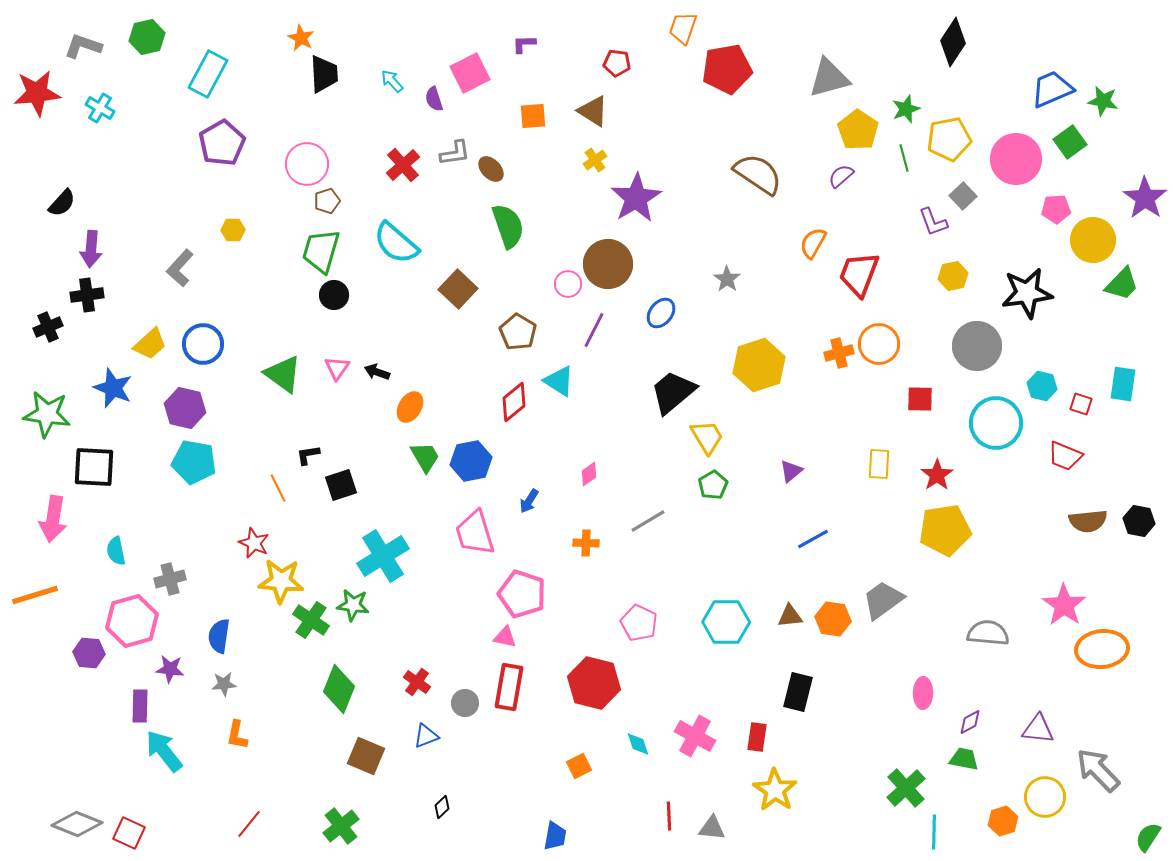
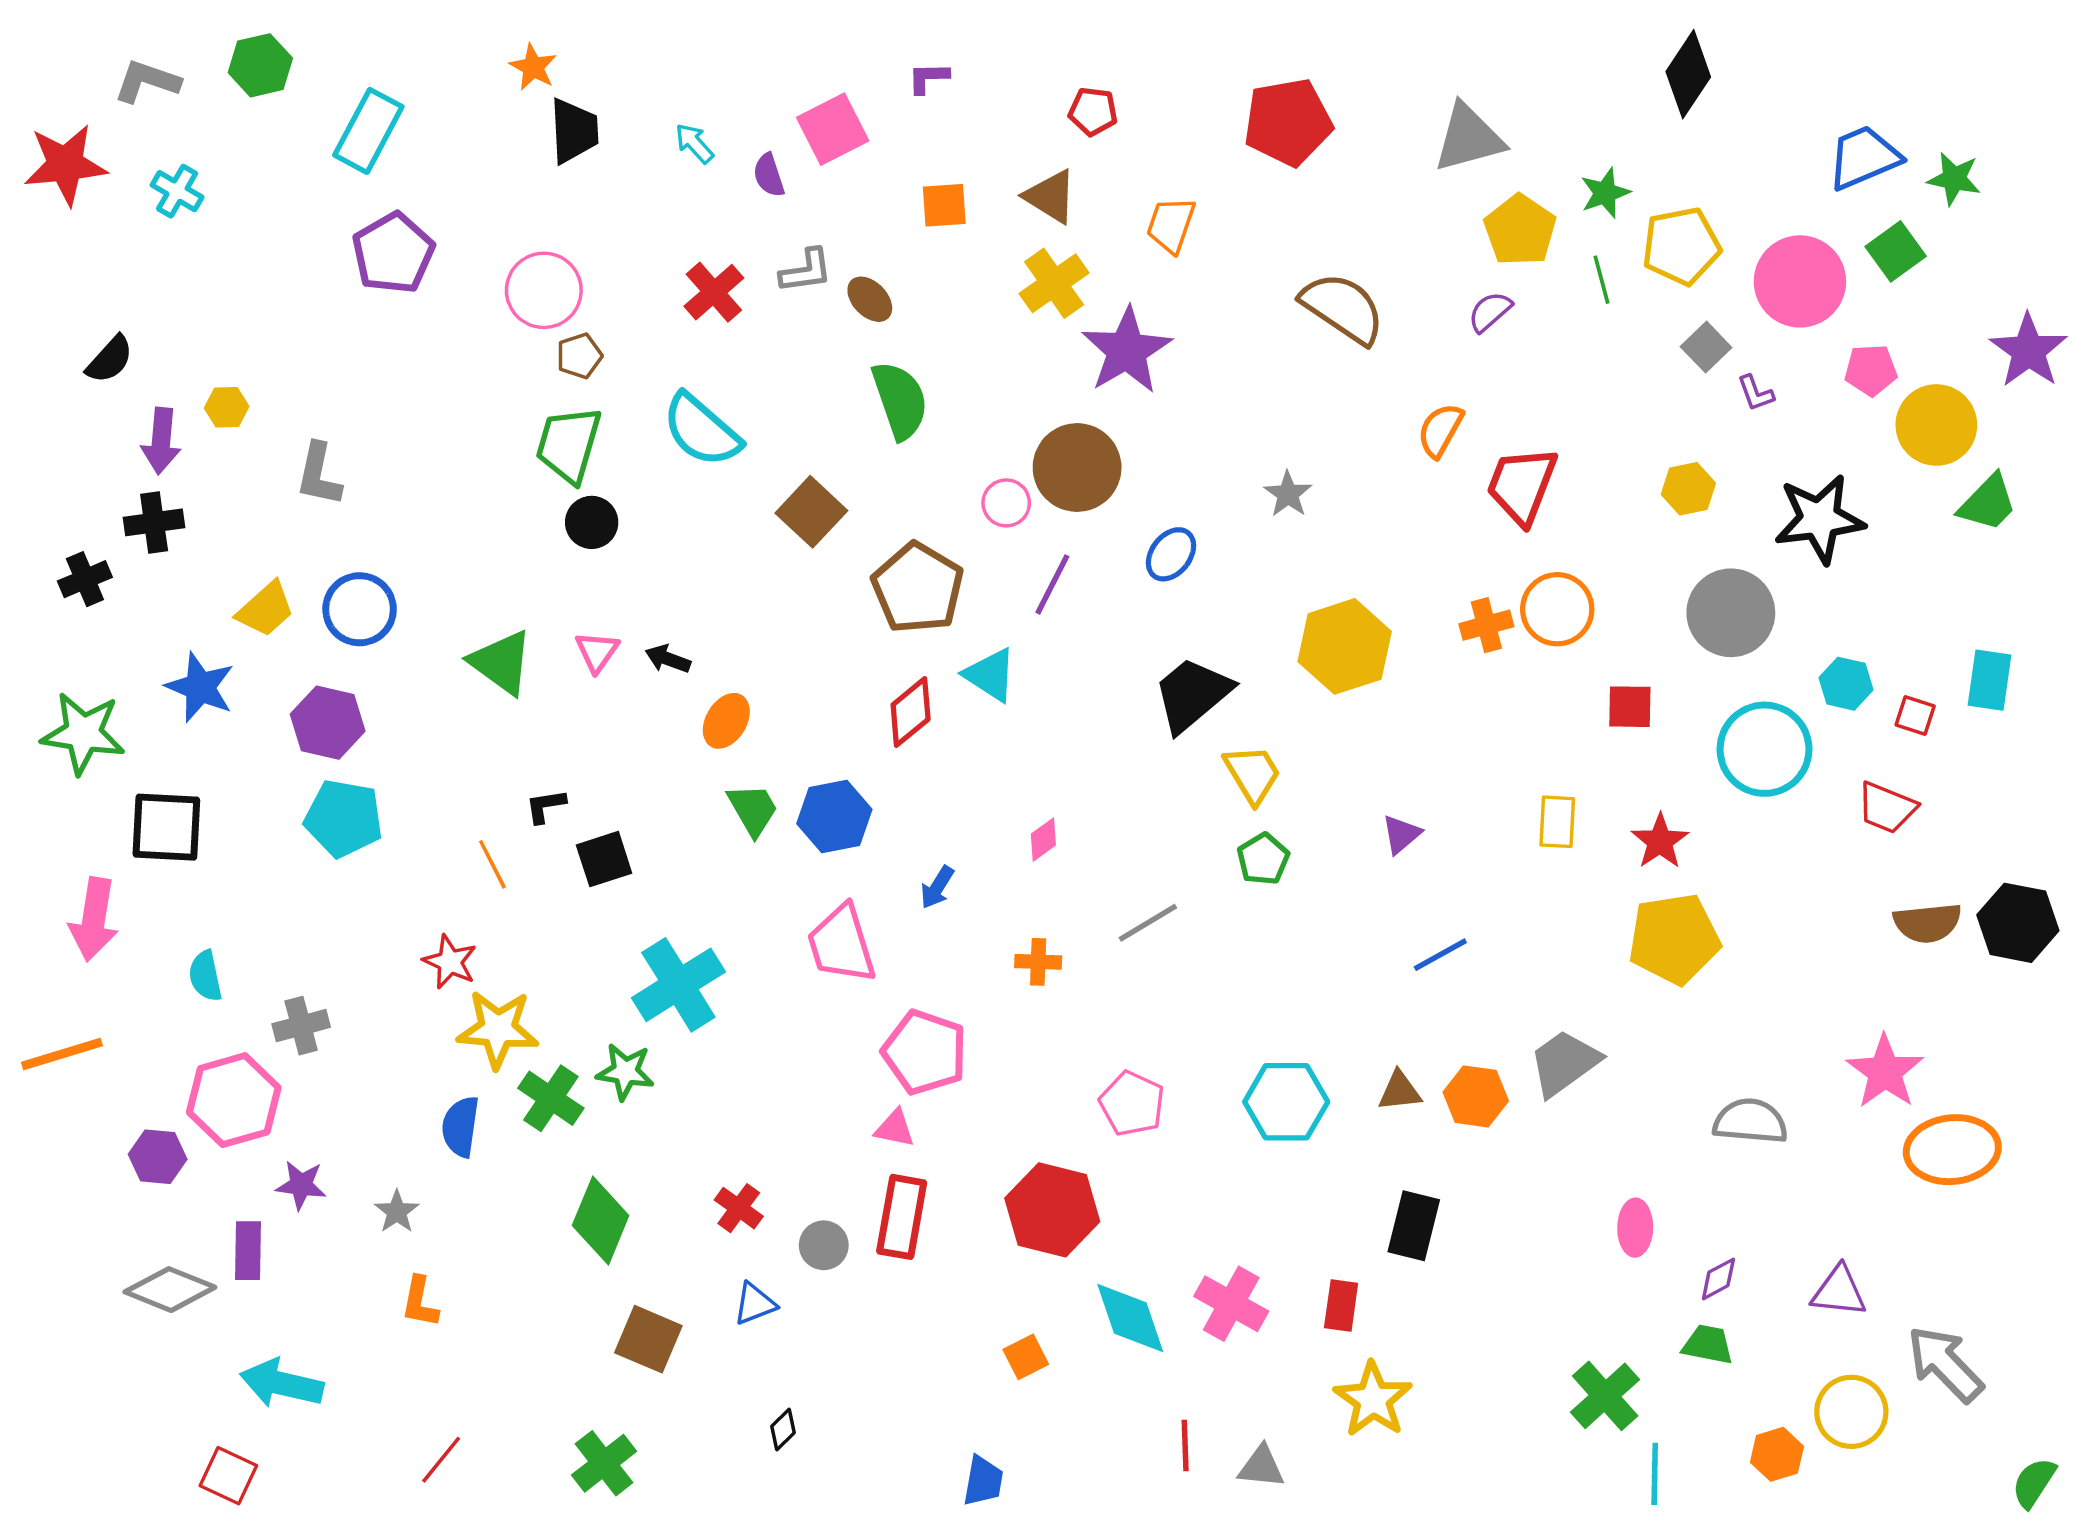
orange trapezoid: (683, 28) -> (1171, 225), moved
yellow cross: (595, 160) -> (1054, 283), size x1.6
purple L-shape: (933, 222) -> (1756, 393), moved, size x0.7
yellow hexagon: (233, 230) -> (227, 407), moved
gray L-shape: (180, 268) -> (319, 475), turned -30
brown pentagon: (518, 332) -> (918, 588), size x1.4
black hexagon: (1139, 521) -> (2018, 923), size x1.4
blue semicircle: (219, 636) -> (461, 1127), moved
gray star: (224, 684) -> (397, 1212), turned -30
cyan diamond: (638, 744) -> (1130, 1318), size x1.8
cyan arrow: (164, 751) -> (282, 1383), moved, turned -39
gray diamond: (77, 824) -> (170, 1290), moved

